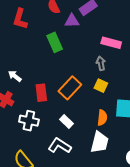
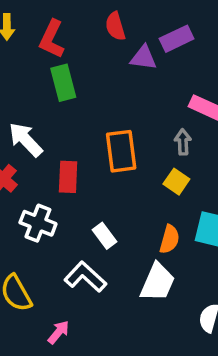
green rectangle: (55, 42) -> (63, 83), moved
white arrow: (15, 76) -> (26, 140), size x1.5
orange rectangle: (70, 88) -> (121, 151), moved, turned -60

